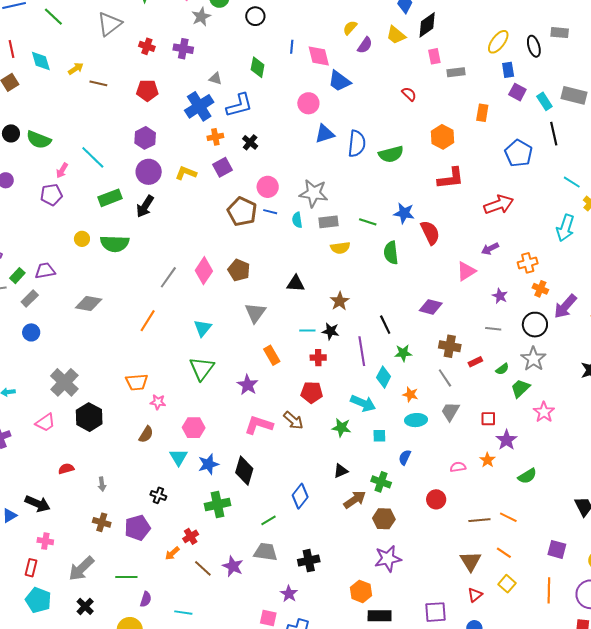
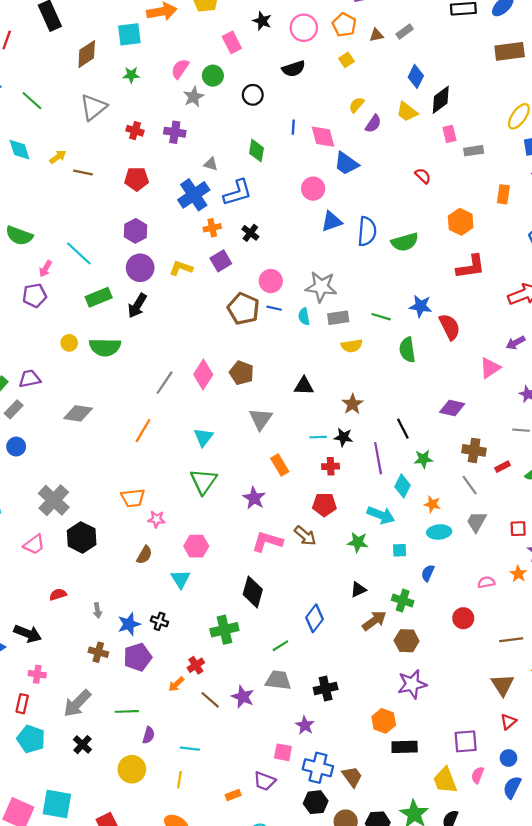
blue star: (208, 464) -> (129, 624), moved

